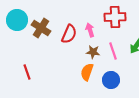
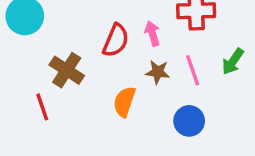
brown cross: (41, 28) -> (67, 70), moved
orange semicircle: (87, 72) -> (124, 102), moved

